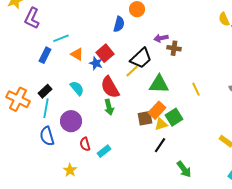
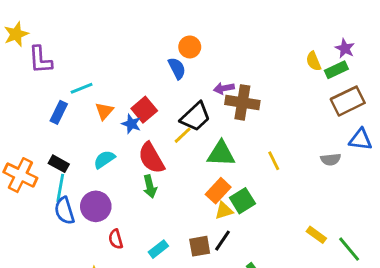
purple L-shape: (32, 18) -> (40, 60), turned -30
blue semicircle: (119, 24) -> (177, 68), moved, turned -42
brown cross: (174, 48) -> (242, 102), size x1.6
orange triangle: (77, 54) -> (104, 111), turned 40
cyan semicircle: (77, 88) -> (104, 159), turned -84
black rectangle: (45, 91) -> (59, 164), turned 72
brown square: (145, 118) -> (200, 246), moved
blue semicircle: (47, 136) -> (64, 211), moved
cyan rectangle: (104, 151) -> (158, 249), moved

